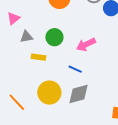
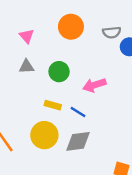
pink triangle: (13, 18) -> (27, 36), moved, turned -40
yellow rectangle: (38, 57) -> (53, 105), moved

